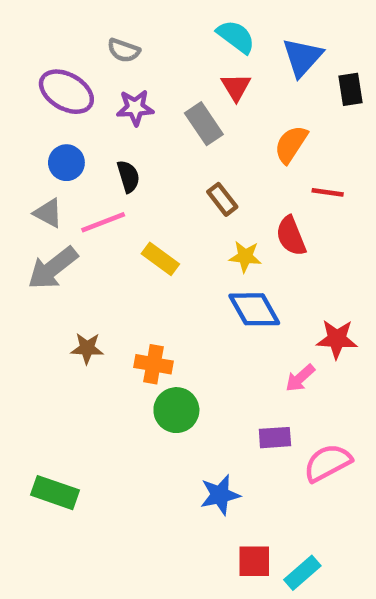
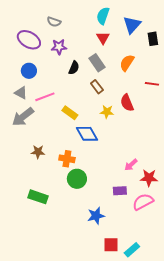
cyan semicircle: (236, 37) -> (103, 16), turned -108
gray rectangle: (204, 124) -> (97, 63), moved
black semicircle: (128, 176) -> (74, 68), moved, turned 40
red line: (328, 192) -> (152, 84), moved
blue diamond: (254, 309) -> (87, 134), moved
red star: (337, 339) -> (149, 178), moved
green rectangle: (55, 493) -> (38, 197), moved

